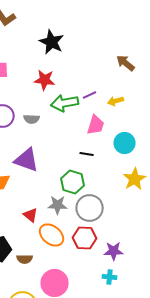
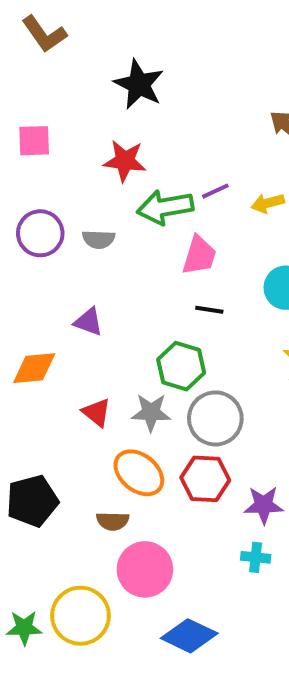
pink trapezoid: (96, 125) -> (199, 255), moved
purple triangle: (27, 160) -> (89, 322), size x0.6
red triangle: (31, 215) -> (97, 412), moved
brown semicircle: (25, 259) -> (113, 521), moved

